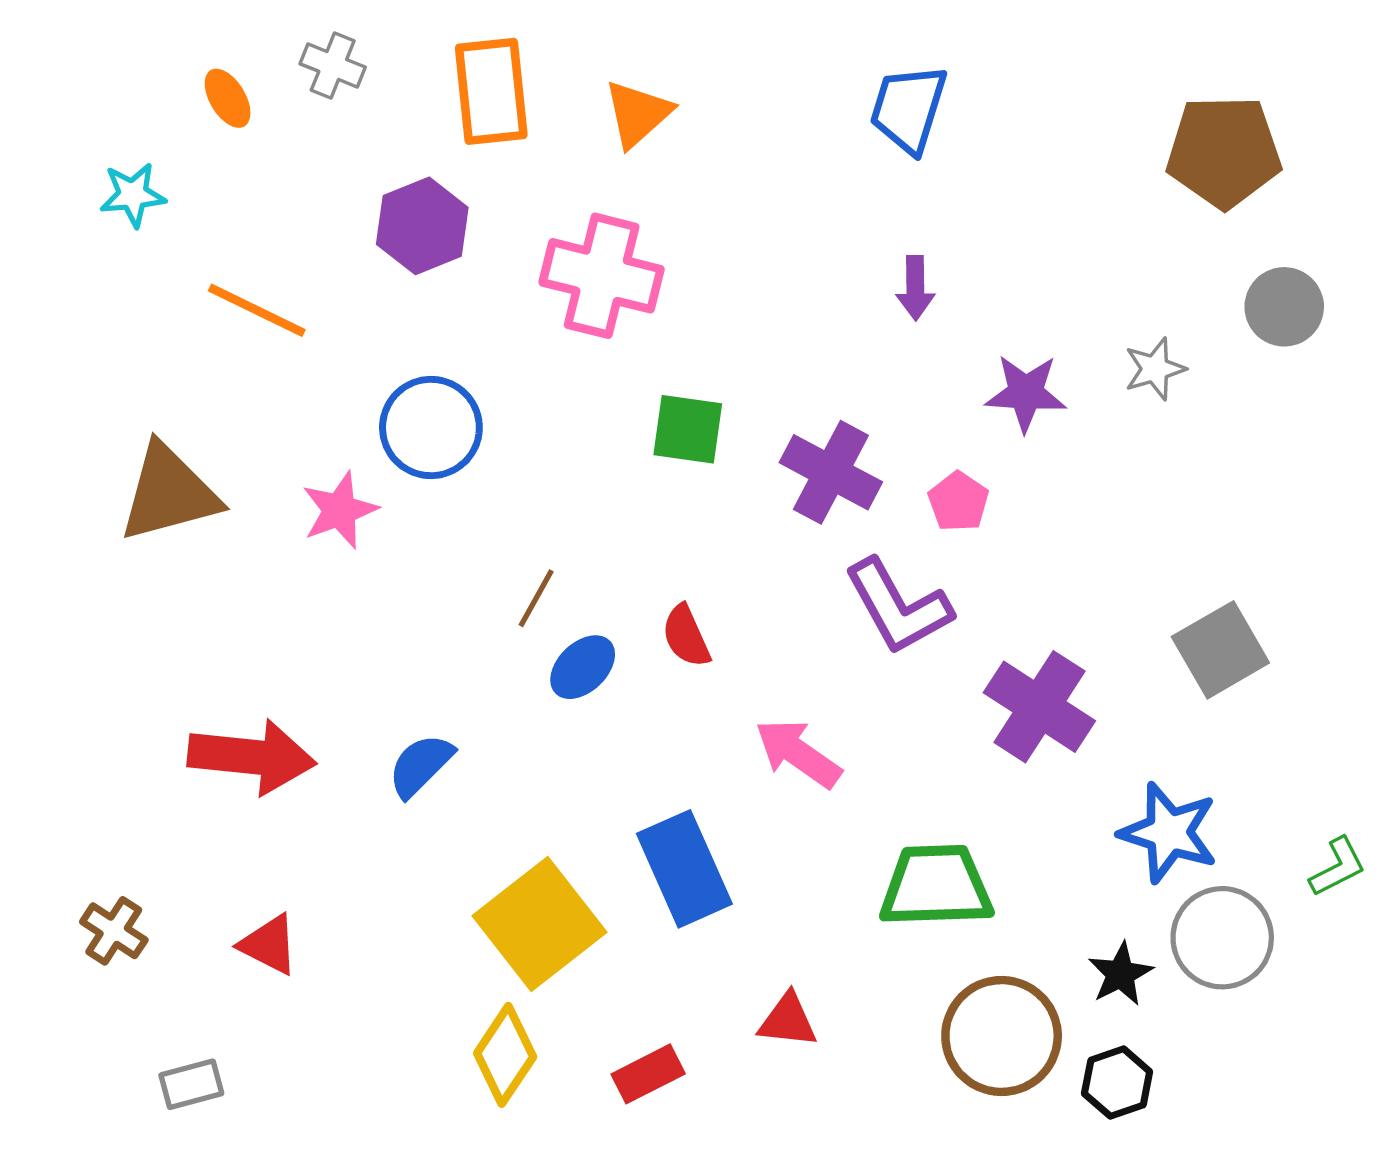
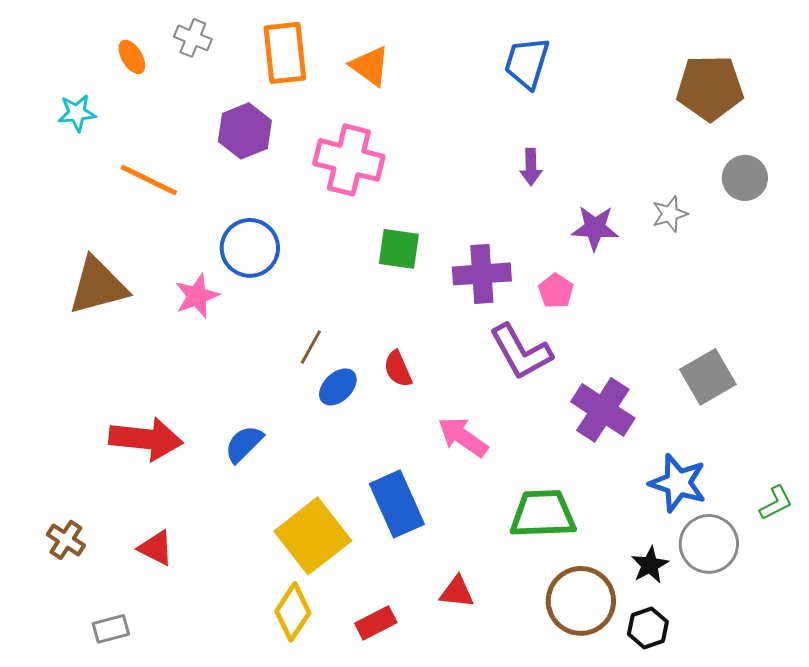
orange triangle: (638, 114) -> (370, 66), turned -42
purple cross: (831, 472) -> (482, 274), turned -32

